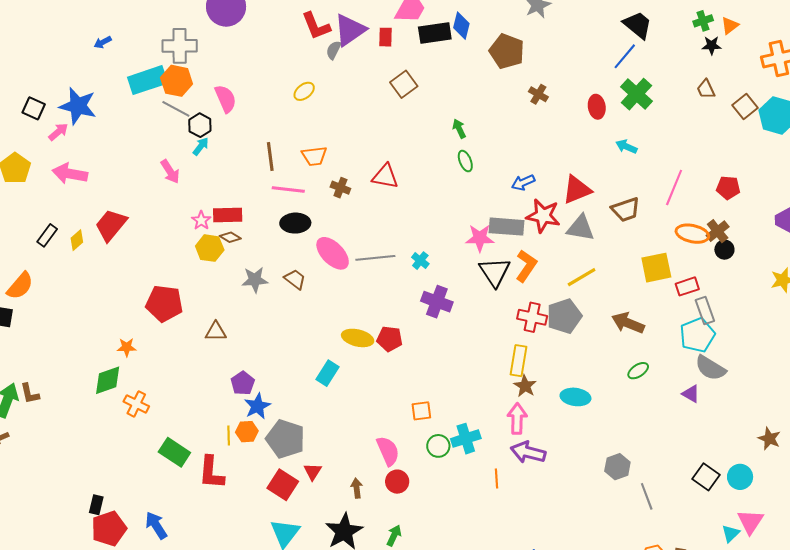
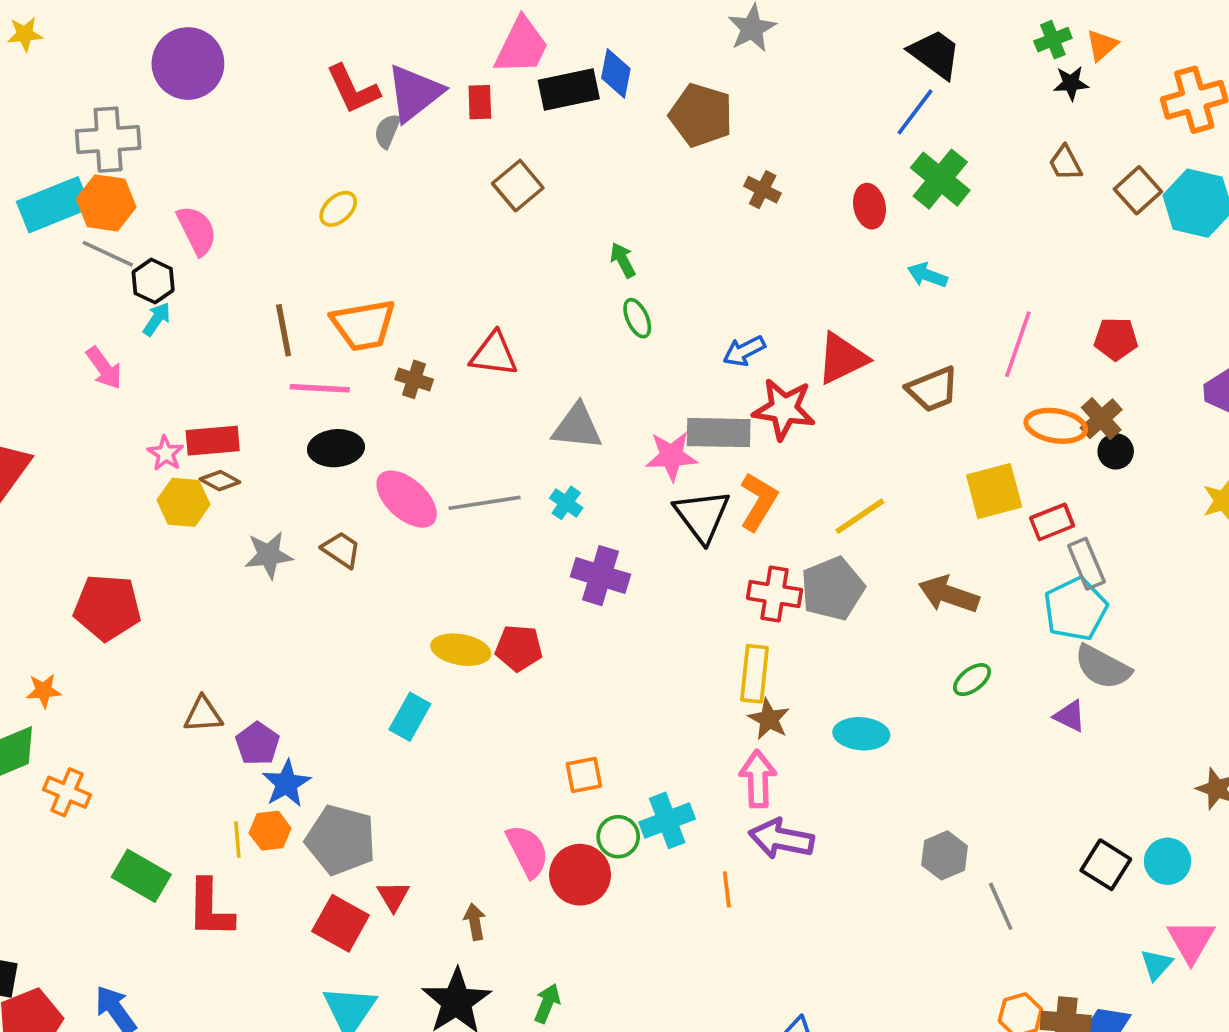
orange trapezoid: (314, 156) -> (363, 325), size x1.4
gray triangle: (581, 228) -> (577, 427), moved
brown triangle: (216, 332) -> (203, 714), moved
red circle: (397, 482) -> (580, 875), moved, size x1.4

